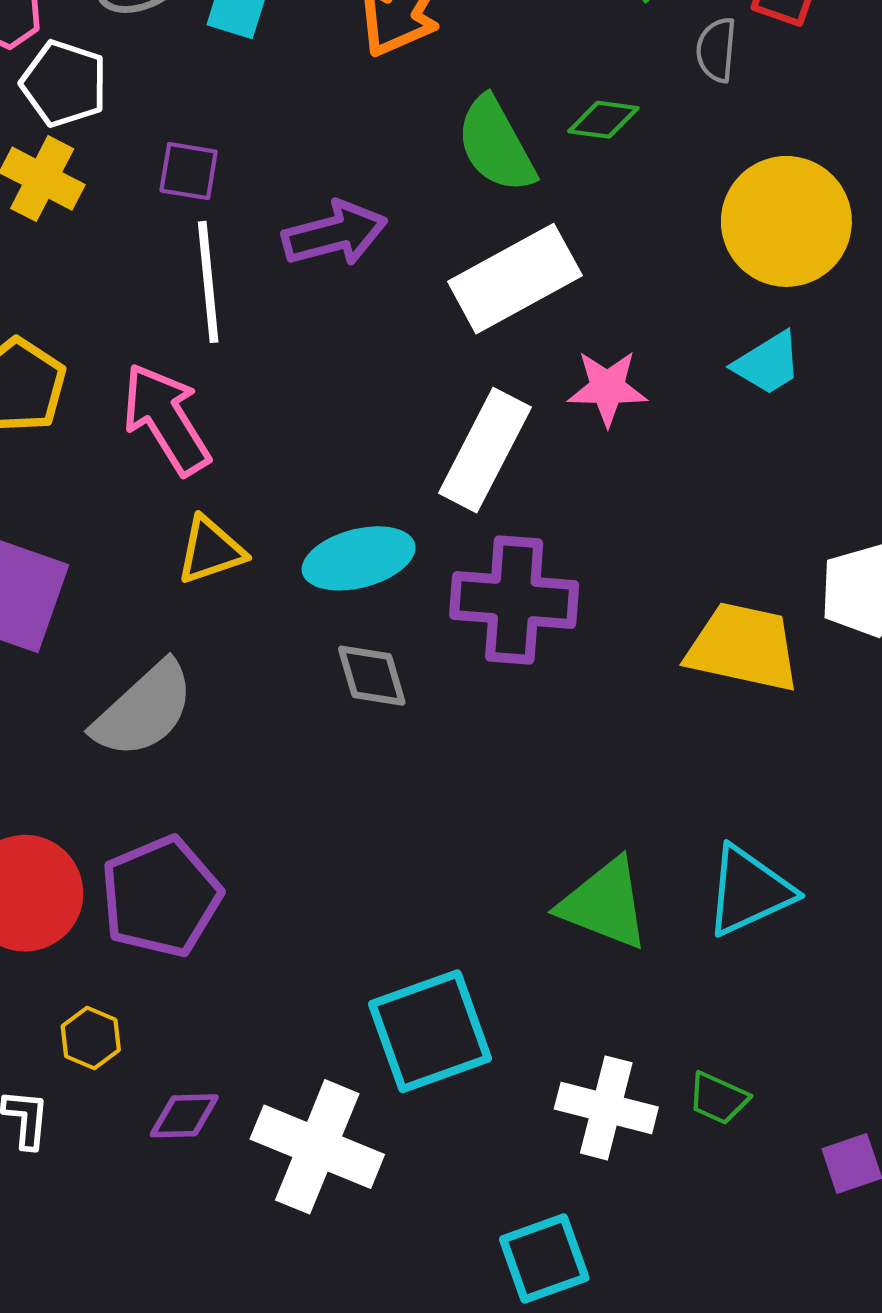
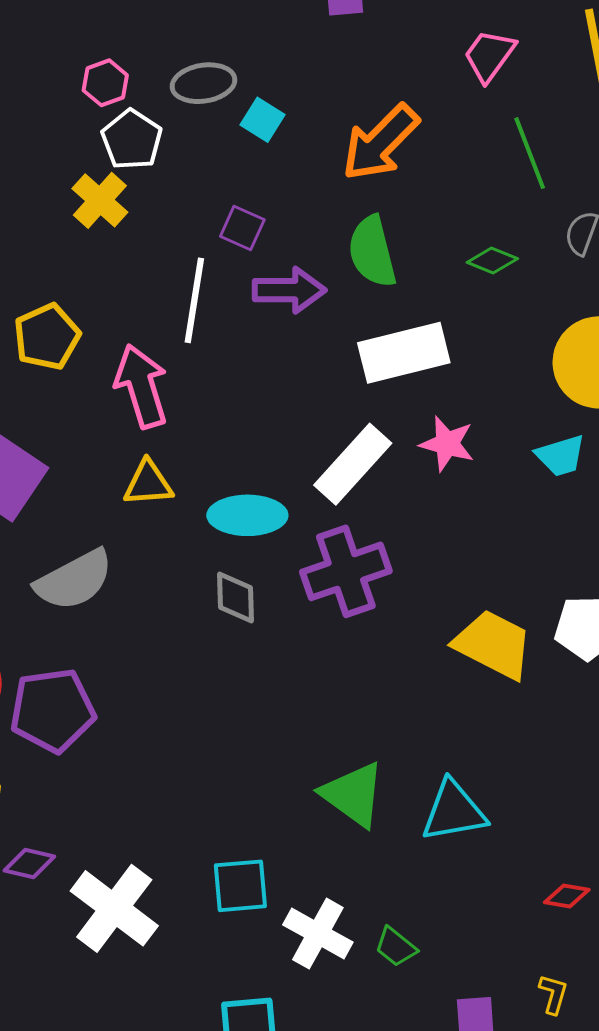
green semicircle: (496, 145) -> (372, 252), moved
purple square: (189, 171) -> (242, 228), moved
purple cross: (514, 600) -> (346, 571), turned -38
cyan square: (430, 1031) -> (240, 886), moved, size x0.7

